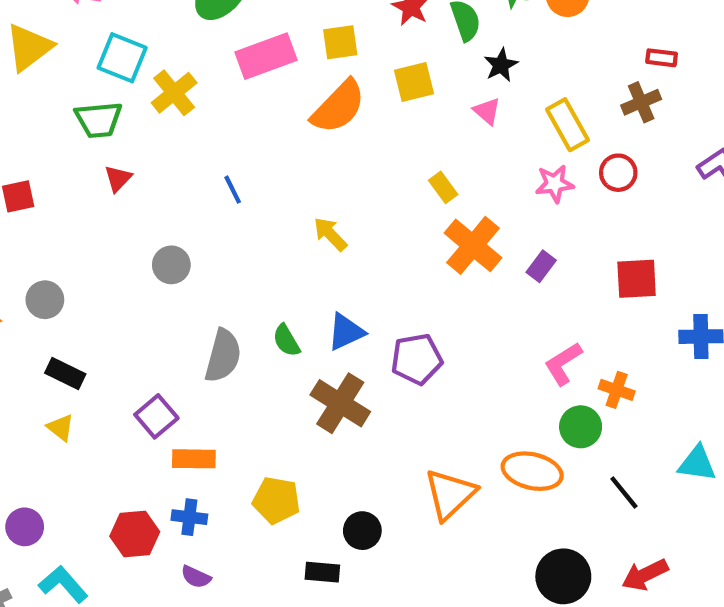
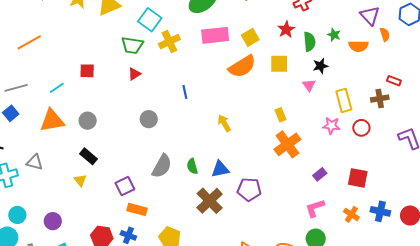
yellow square: (340, 42) -> (250, 37), turned -36
purple rectangle: (541, 266) -> (320, 174), moved
orange cross: (617, 390) -> (351, 214), moved

